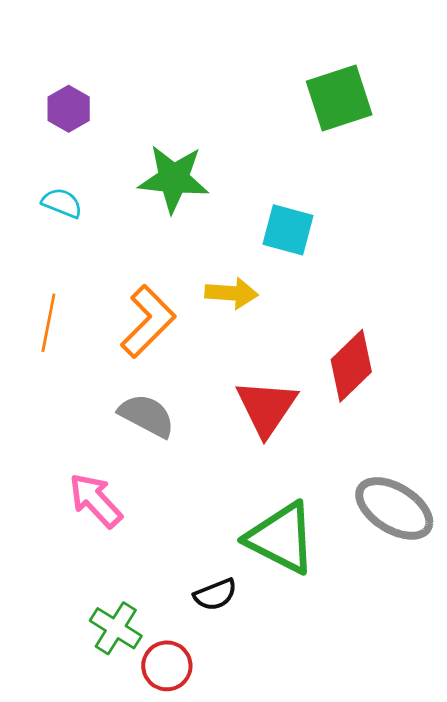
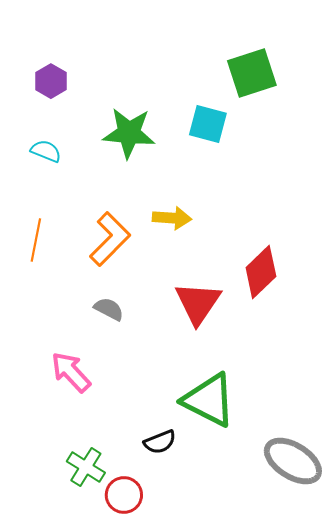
cyan square: (288, 230) -> (208, 124), moved
gray semicircle: (147, 416) -> (109, 309), size x0.7
gray ellipse: (394, 508) -> (293, 461), moved

